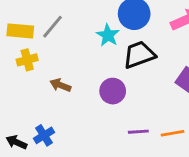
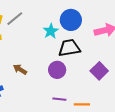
brown arrow: (60, 85) -> (20, 69), moved
purple circle: (113, 91) -> (57, 70), moved

